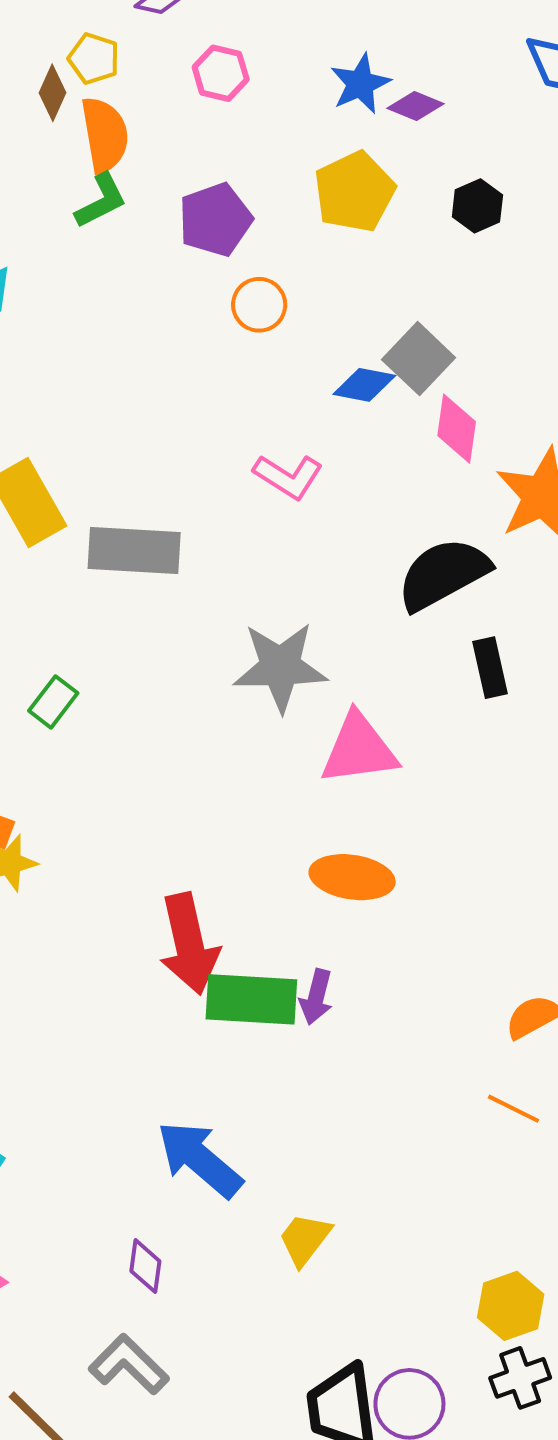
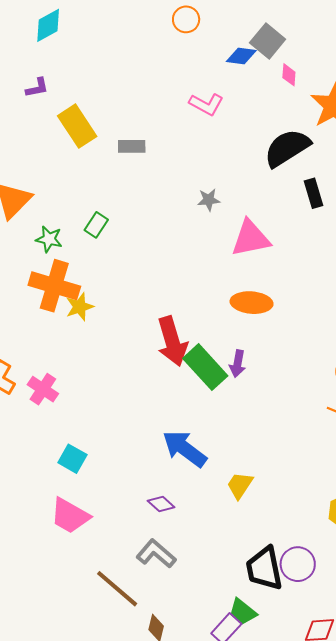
pink diamond: (457, 429) -> (289, 75), size x0.7
gray rectangle: (134, 550) -> (132, 146), size x0.6
gray star: (280, 667) -> (209, 200), size x0.5
green rectangle: (251, 999) -> (205, 367), turned 48
purple diamond: (145, 1266) -> (161, 504), turned -52

